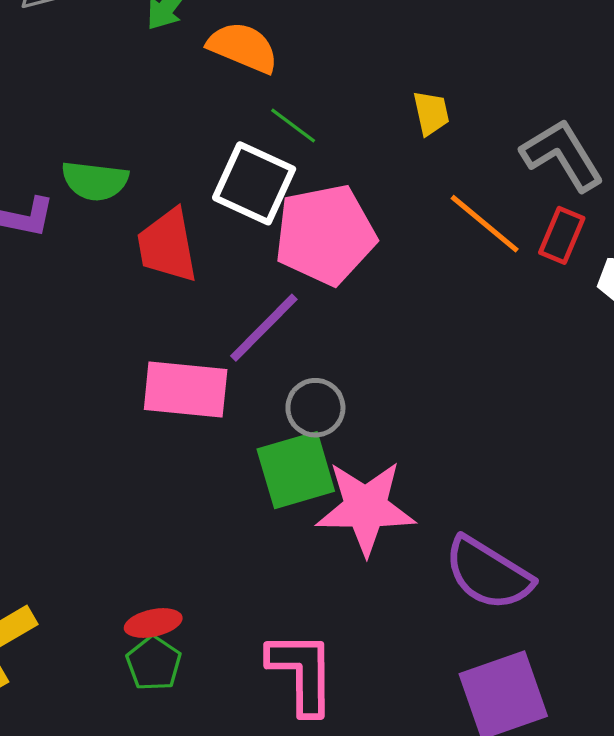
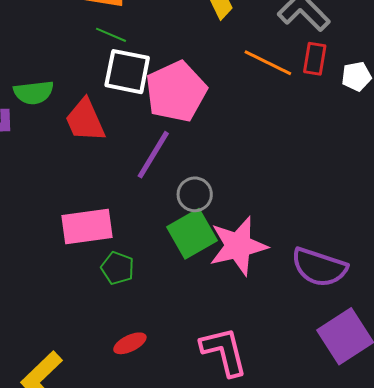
green line: (293, 126) -> (111, 35), moved
pink rectangle: (186, 390) -> (87, 226), moved
green pentagon: (154, 663) -> (118, 268), moved

